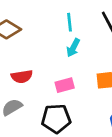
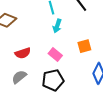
pink rectangle: (65, 85) -> (55, 54), turned 64

